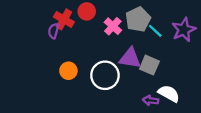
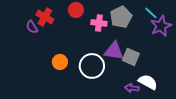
red cross: (64, 19) -> (45, 17), moved
pink cross: (113, 26) -> (99, 23), turned -35
purple semicircle: (54, 31) -> (32, 27), moved, turned -48
cyan line: (155, 31) -> (151, 13), moved

